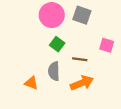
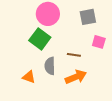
gray square: (82, 15) -> (88, 17), moved, turned -30
green square: (57, 44) -> (40, 39), moved, size x1.5

